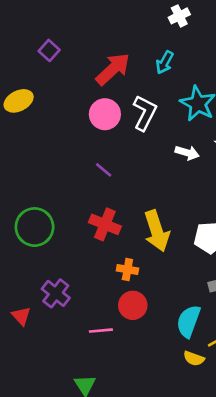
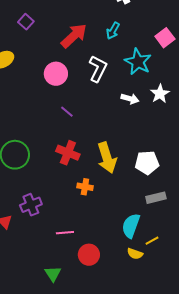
pink circle: (105, 114) -> (56, 74), moved
purple cross: (56, 293) -> (31, 205), turned 30
red circle: (133, 305) -> (89, 255), moved

